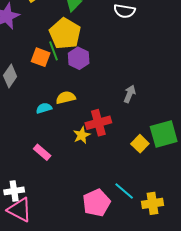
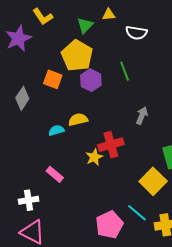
green line: (53, 51) -> (125, 71), moved
yellow square: (140, 144) -> (153, 181), moved, size x1.5
white cross: (14, 191) -> (29, 200), moved

